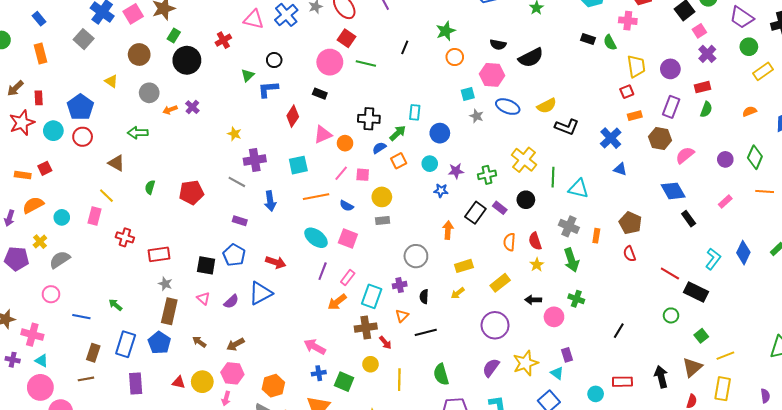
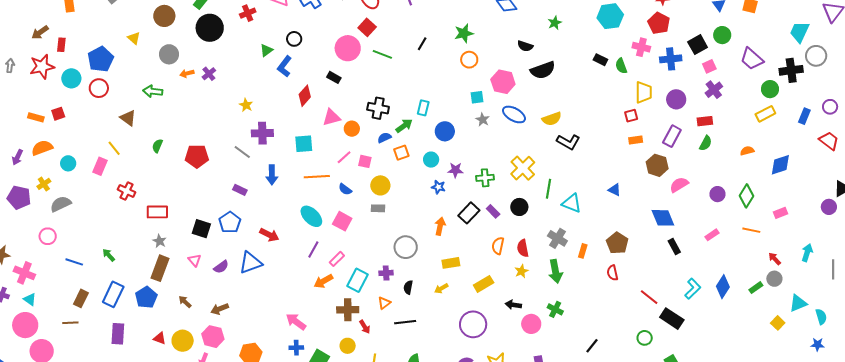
black semicircle: (498, 45) -> (525, 46), moved
green circle: (749, 47) -> (770, 89), moved
blue L-shape: (268, 89) -> (284, 66), turned -55
blue cross: (611, 138) -> (671, 59), moved, turned 30

